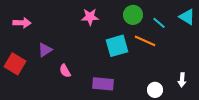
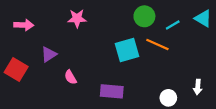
pink star: (90, 17) -> (77, 18), moved
cyan line: (159, 23) -> (173, 25), turned -72

